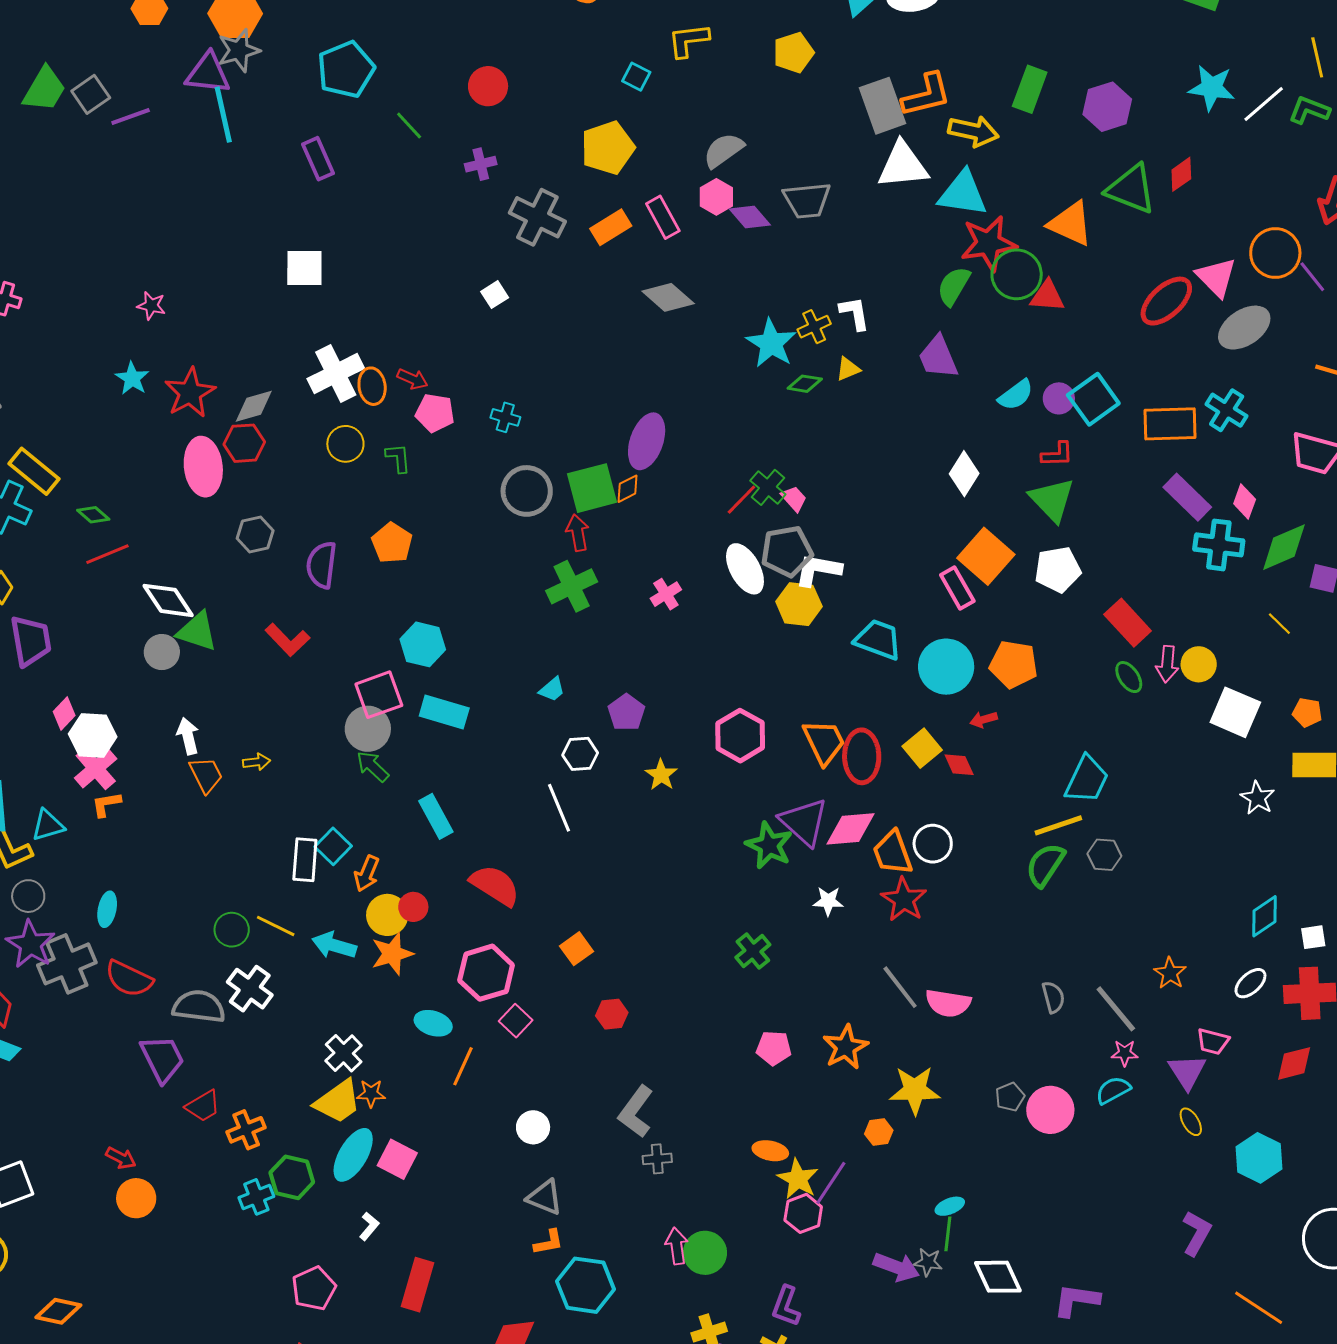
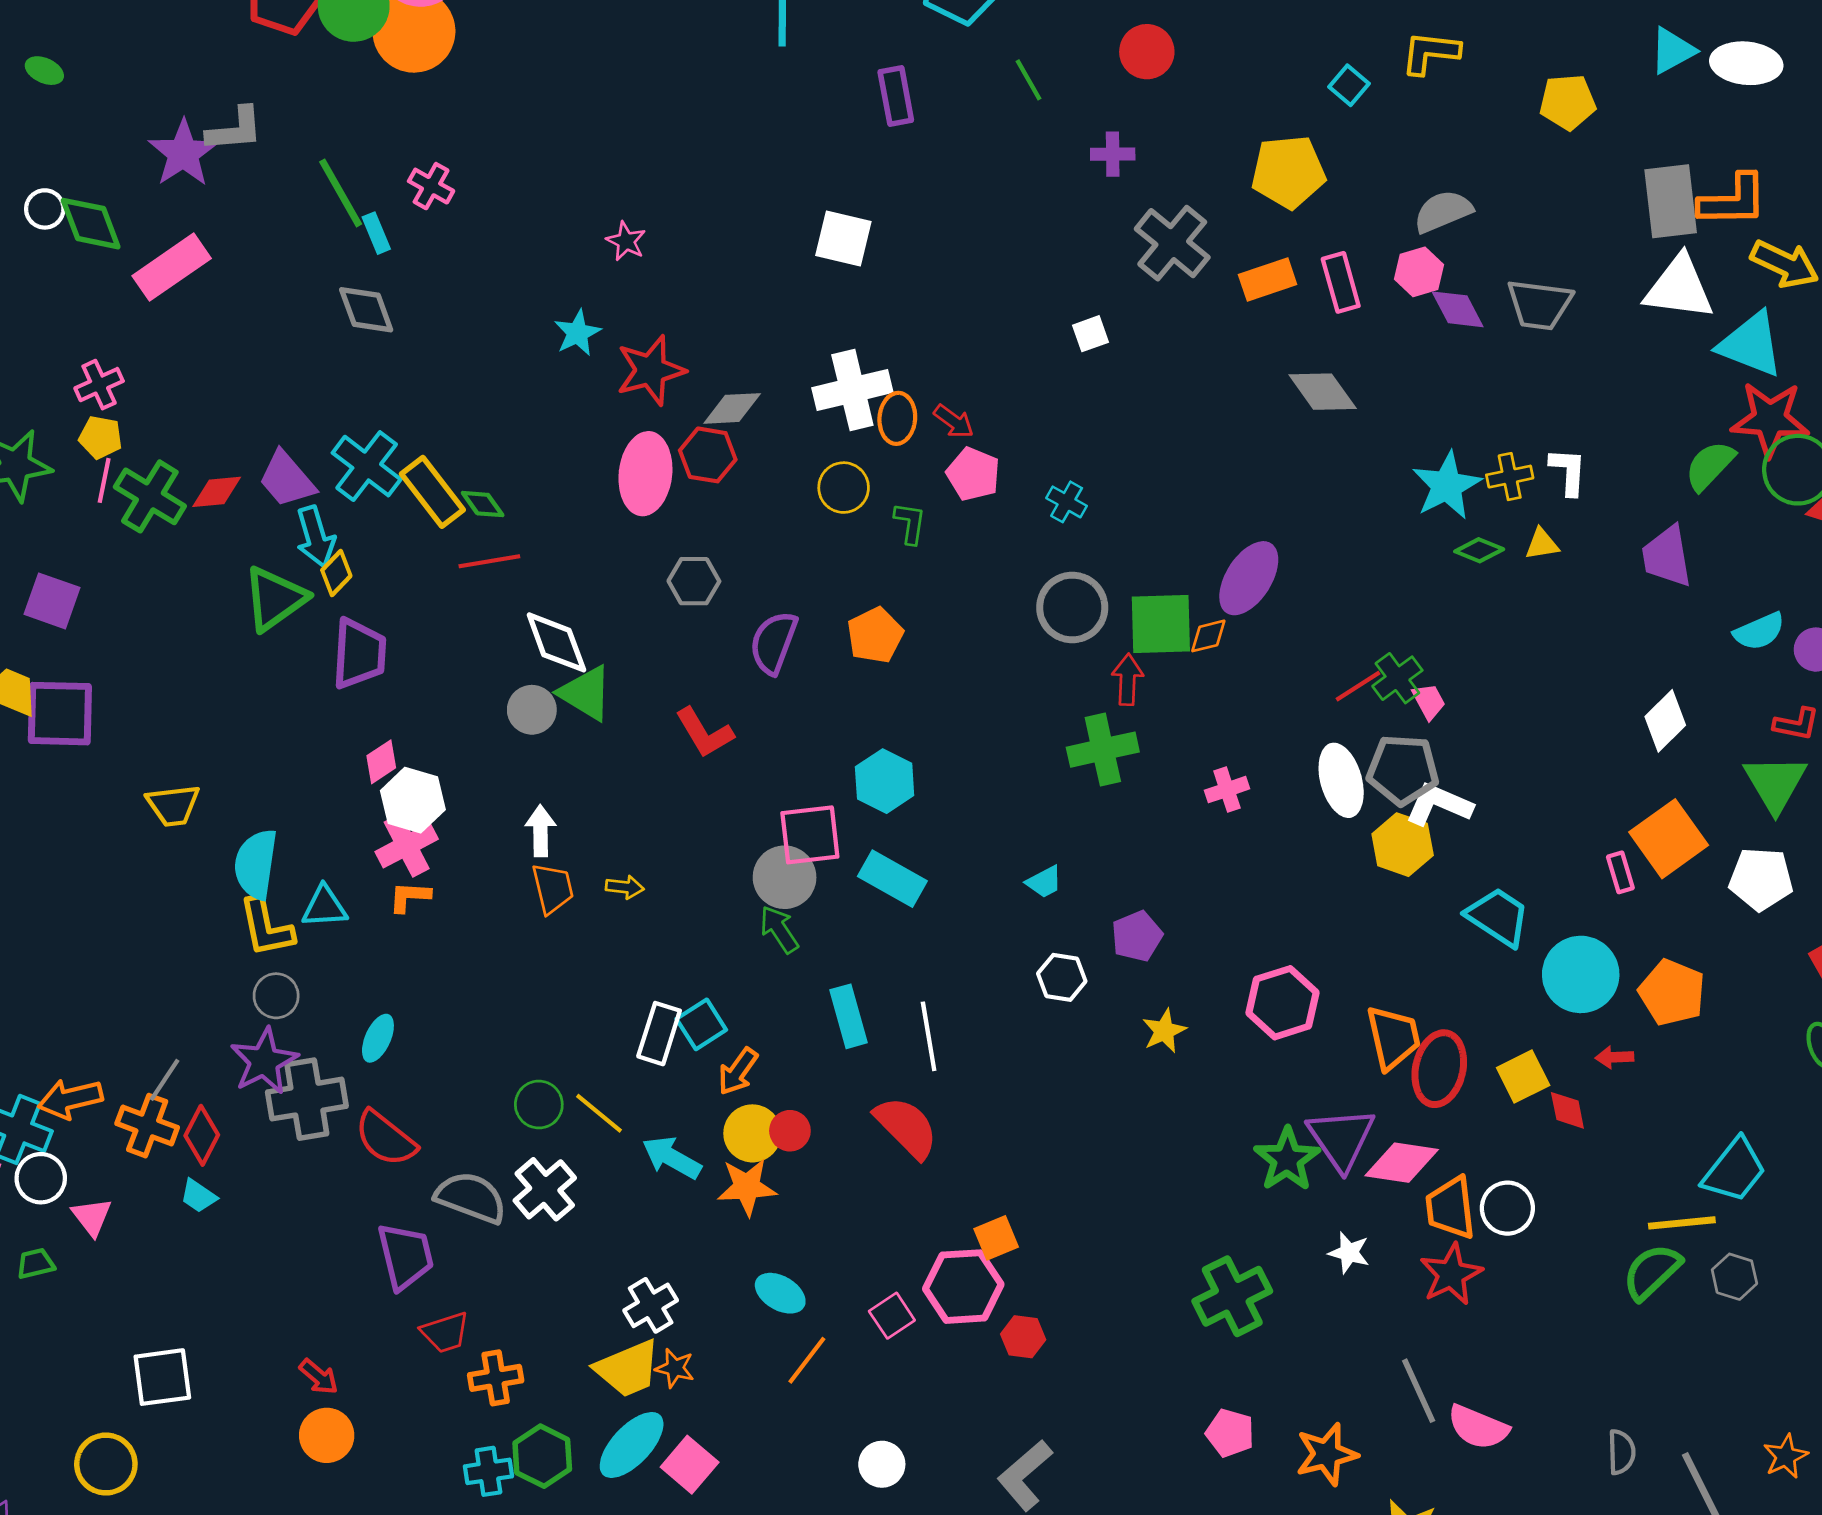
yellow rectangle: (34, 471) -> (432, 492), moved
pink rectangle: (957, 588) -> (1620, 872), size x0.7
white line: (559, 808) -> (929, 1036), moved
green cross: (753, 951) -> (1232, 1296), size x1.5
pink hexagon: (486, 973) -> (963, 1287), moved

